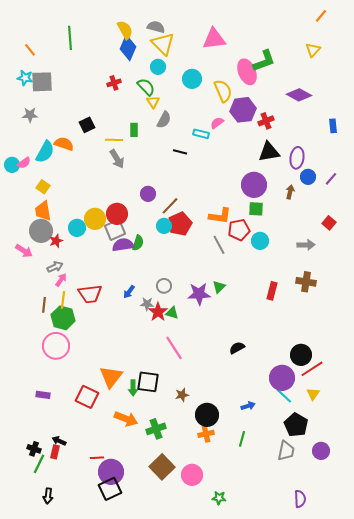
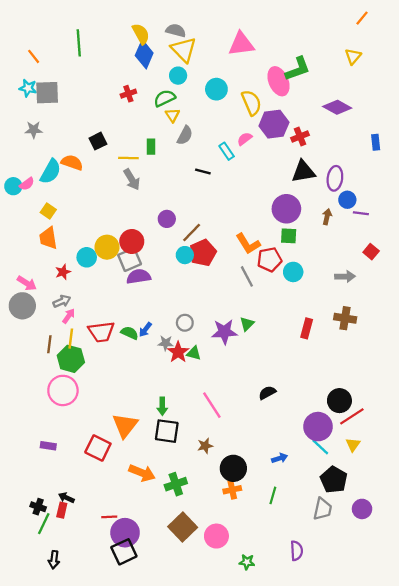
green semicircle: (146, 87) -> (165, 98), turned -72
cyan rectangle: (201, 134) -> (227, 151), turned 42
purple line: (331, 179) -> (361, 213), moved, turned 56
orange L-shape: (220, 216) -> (248, 244), turned 50
gray circle: (41, 231) -> (22, 306), moved
green semicircle: (138, 243) -> (130, 333), moved, turned -84
pink line: (174, 348) -> (212, 405), moved
green arrow: (133, 388) -> (162, 406), moved
purple semicircle: (300, 499) -> (297, 551), moved

